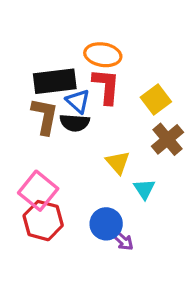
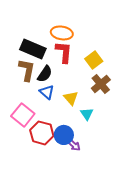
black rectangle: (55, 81) -> (33, 49), turned 30
blue triangle: (78, 101) -> (47, 92), moved
black semicircle: (75, 123) -> (45, 74), turned -60
red hexagon: (43, 221) -> (42, 133), moved

